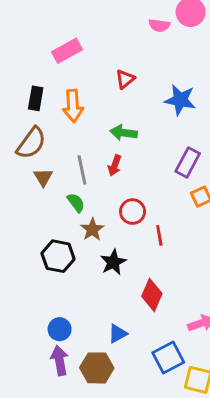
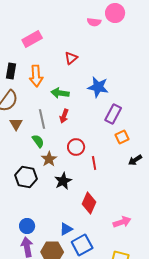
blue star: (180, 100) -> (98, 87), moved
green arrow: (124, 133) -> (60, 93), moved
blue square: (168, 357) -> (82, 245), moved

